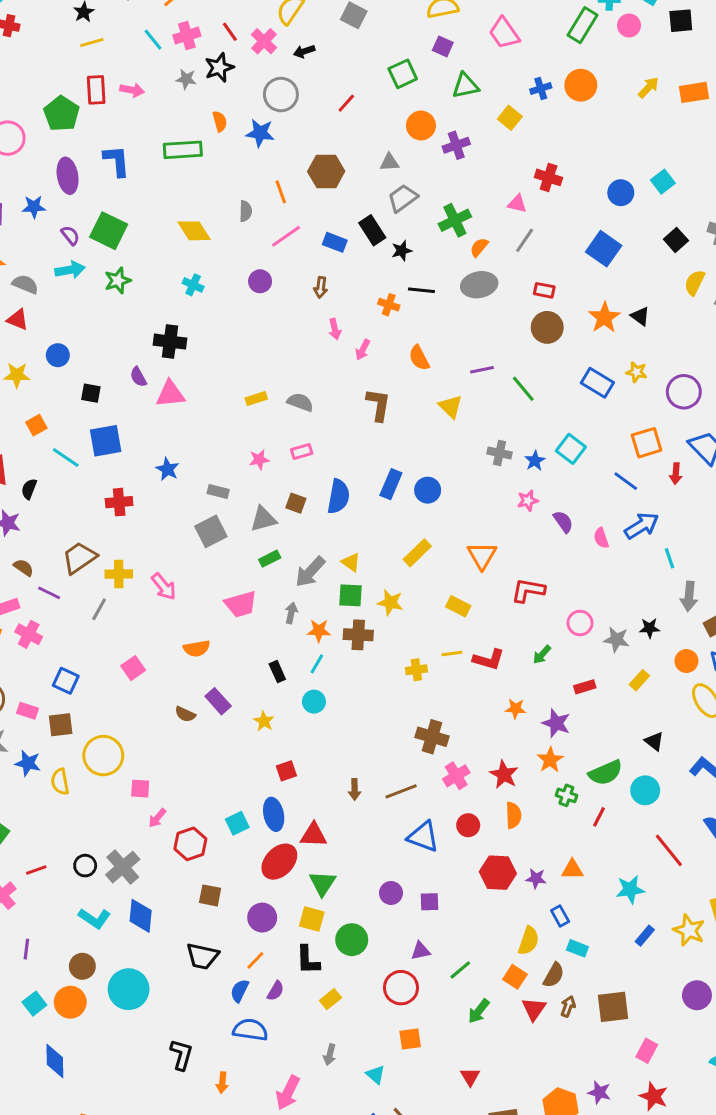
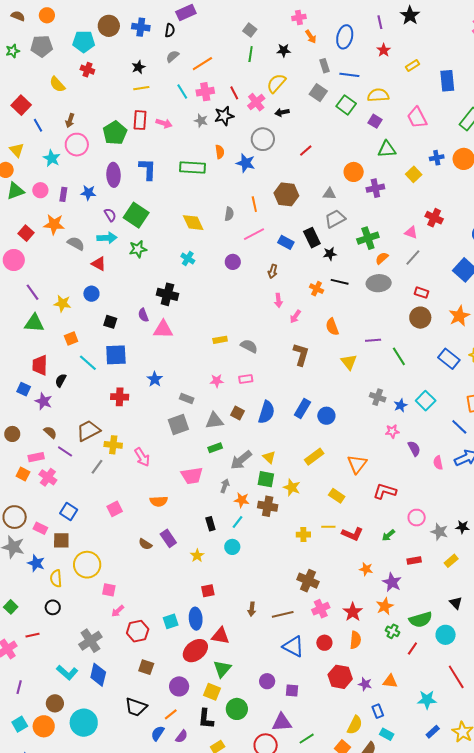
green square: (403, 74) -> (346, 105), moved, turned -36
red triangle: (18, 320) -> (99, 264), moved
black circle: (85, 866) -> (53, 607), moved
purple triangle: (420, 951) -> (282, 722), size x1.5

